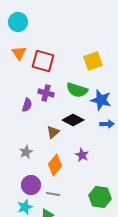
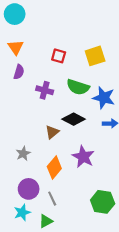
red square: (43, 61) -> (59, 56), moved, size x0.6
purple semicircle: (27, 105) -> (19, 72), moved
purple star: (82, 155) -> (83, 157), size x1.5
gray line: (53, 194) -> (52, 199), turned 56

